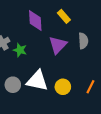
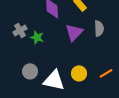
white triangle: (37, 81) -> (54, 80), moved
orange line: (90, 87) -> (106, 73), turned 32

